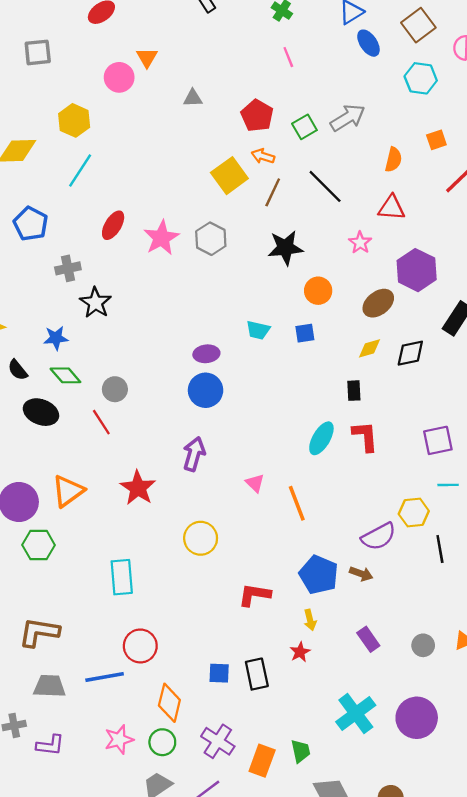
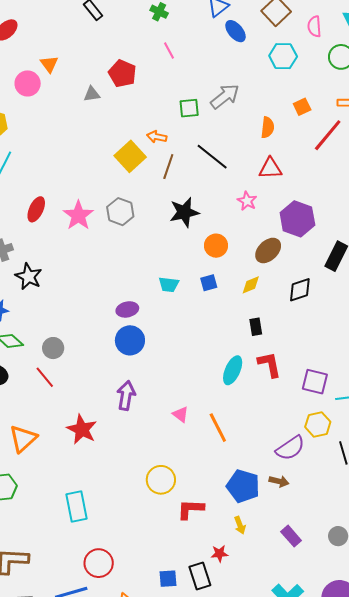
red pentagon: (257, 116) -> (122, 74), moved
green square: (304, 127) -> (189, 108), turned 30
yellow diamond: (370, 348) -> (251, 285), moved
purple square: (438, 440) -> (315, 382), moved, turned 32
yellow circle: (201, 538) -> (161, 480), moved
red star: (300, 652) -> (219, 554), moved, turned 30

